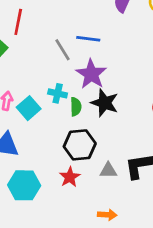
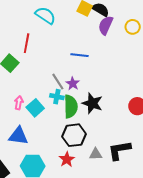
gray line: (63, 50) -> (58, 82), moved
purple star: (91, 74) -> (73, 84), moved, size x0.6
green semicircle: (76, 107) -> (71, 106), size x1.6

